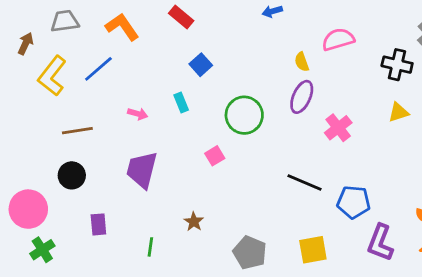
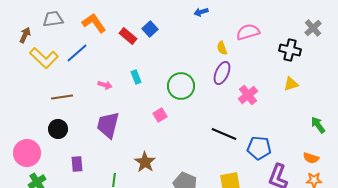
red rectangle: (181, 17) -> (128, 36), moved
blue square: (201, 65) -> (150, 29), moved
yellow L-shape: (52, 76) -> (44, 58), turned -84
brown star: (194, 222) -> (145, 162), size x1.5

